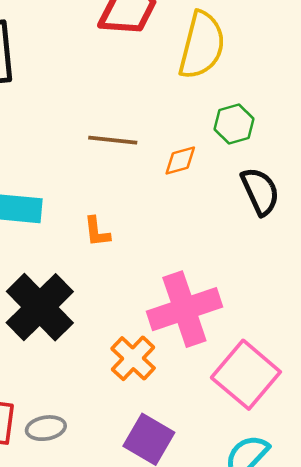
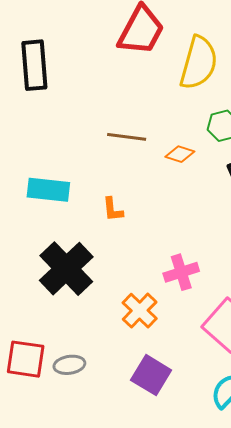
orange diamond: (180, 161) -> (180, 154), turned 32
pink cross: (184, 309) -> (181, 272), size x0.6

